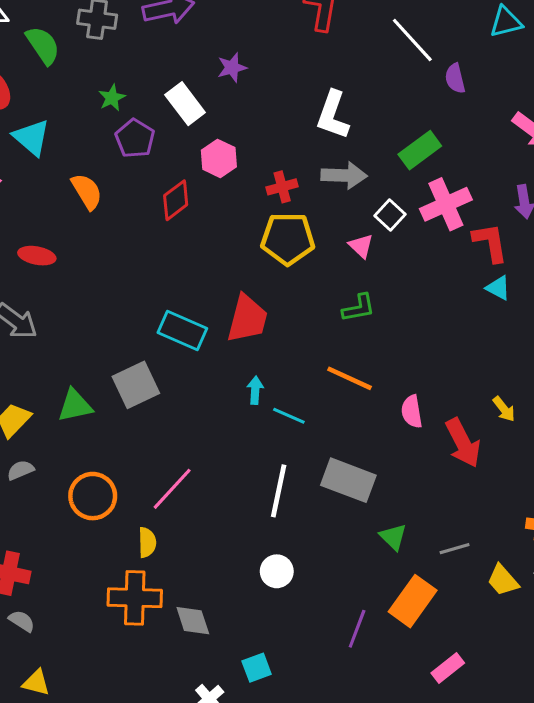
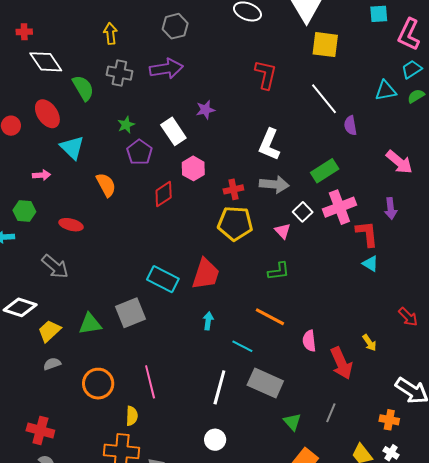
cyan line: (289, 416) -> (242, 346), moved
pink line: (172, 489) -> (150, 382), turned -60
gray line: (455, 549) -> (331, 413), moved, turned -54

